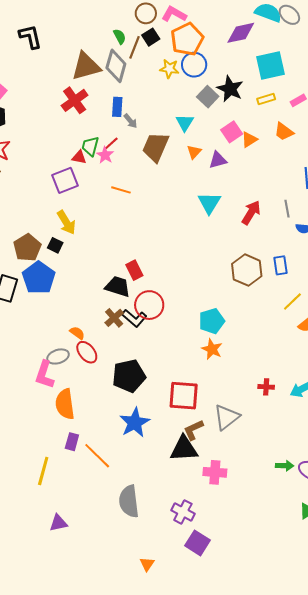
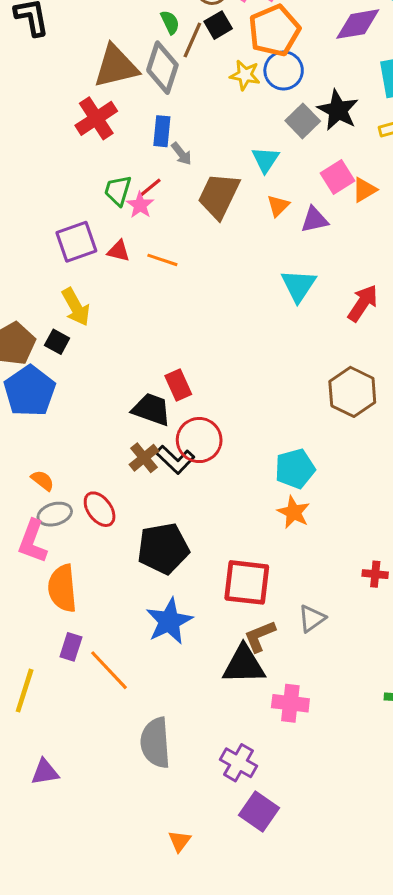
red triangle: (79, 157) -> (119, 251), moved
orange semicircle: (77, 333) -> (43, 480), moved
gray triangle: (226, 417) -> (312, 619), size x0.7

